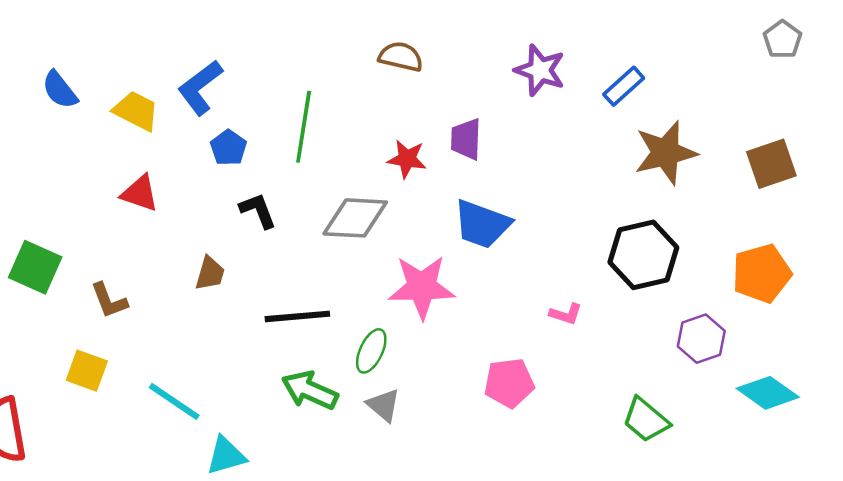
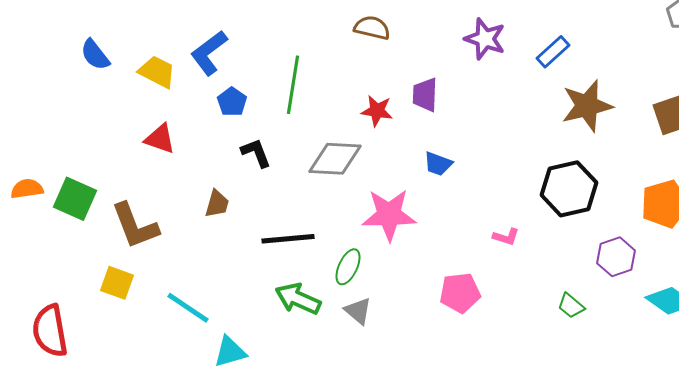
blue trapezoid: (482, 224) -> (438, 164), size x0.6
brown L-shape: (109, 300) -> (135, 226), size x1.6
green trapezoid: (646, 420) -> (571, 306), moved, size x0.7

